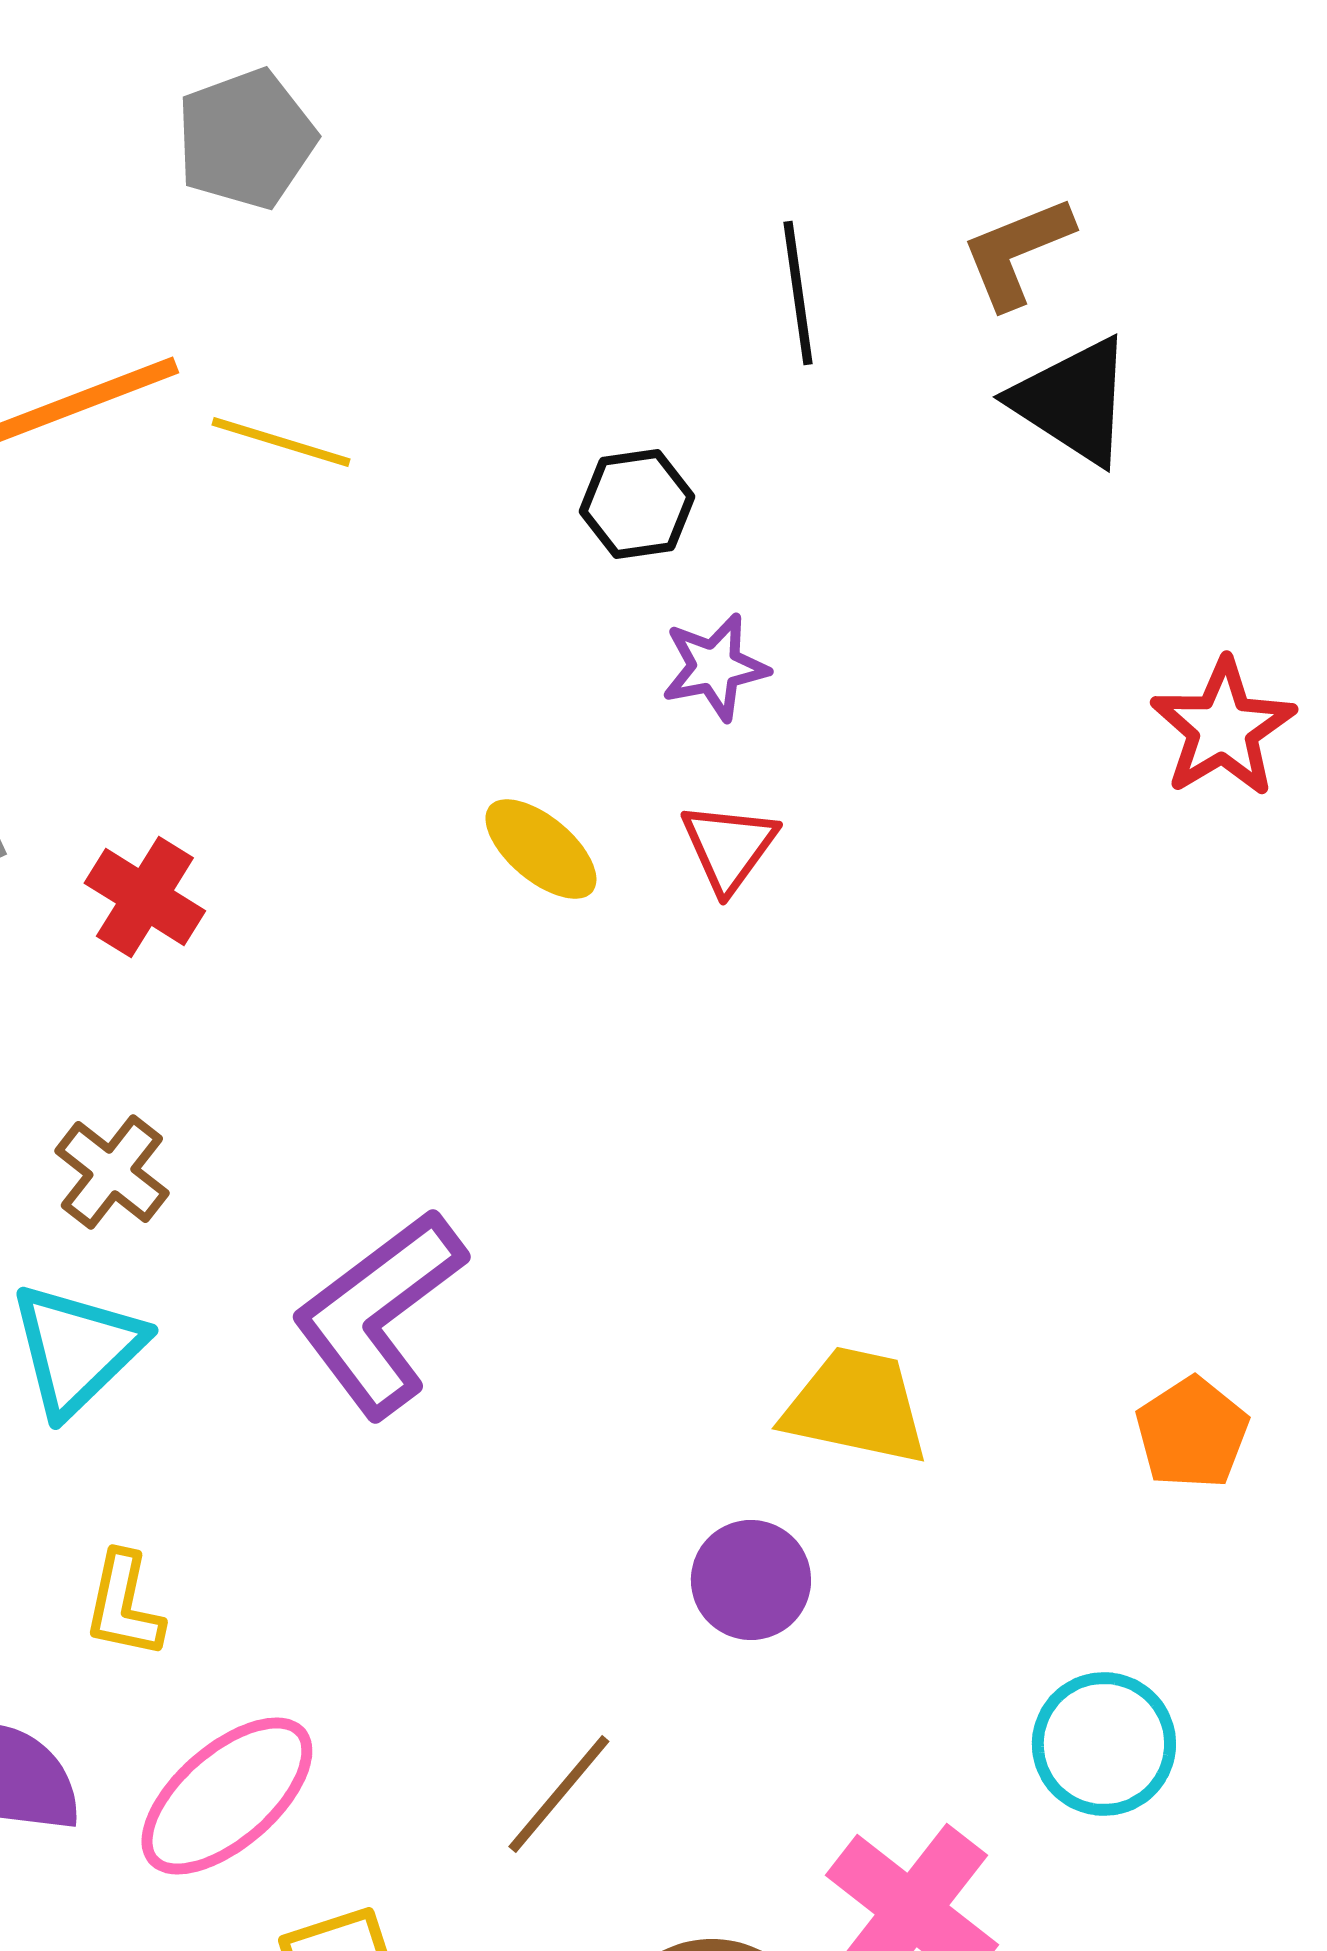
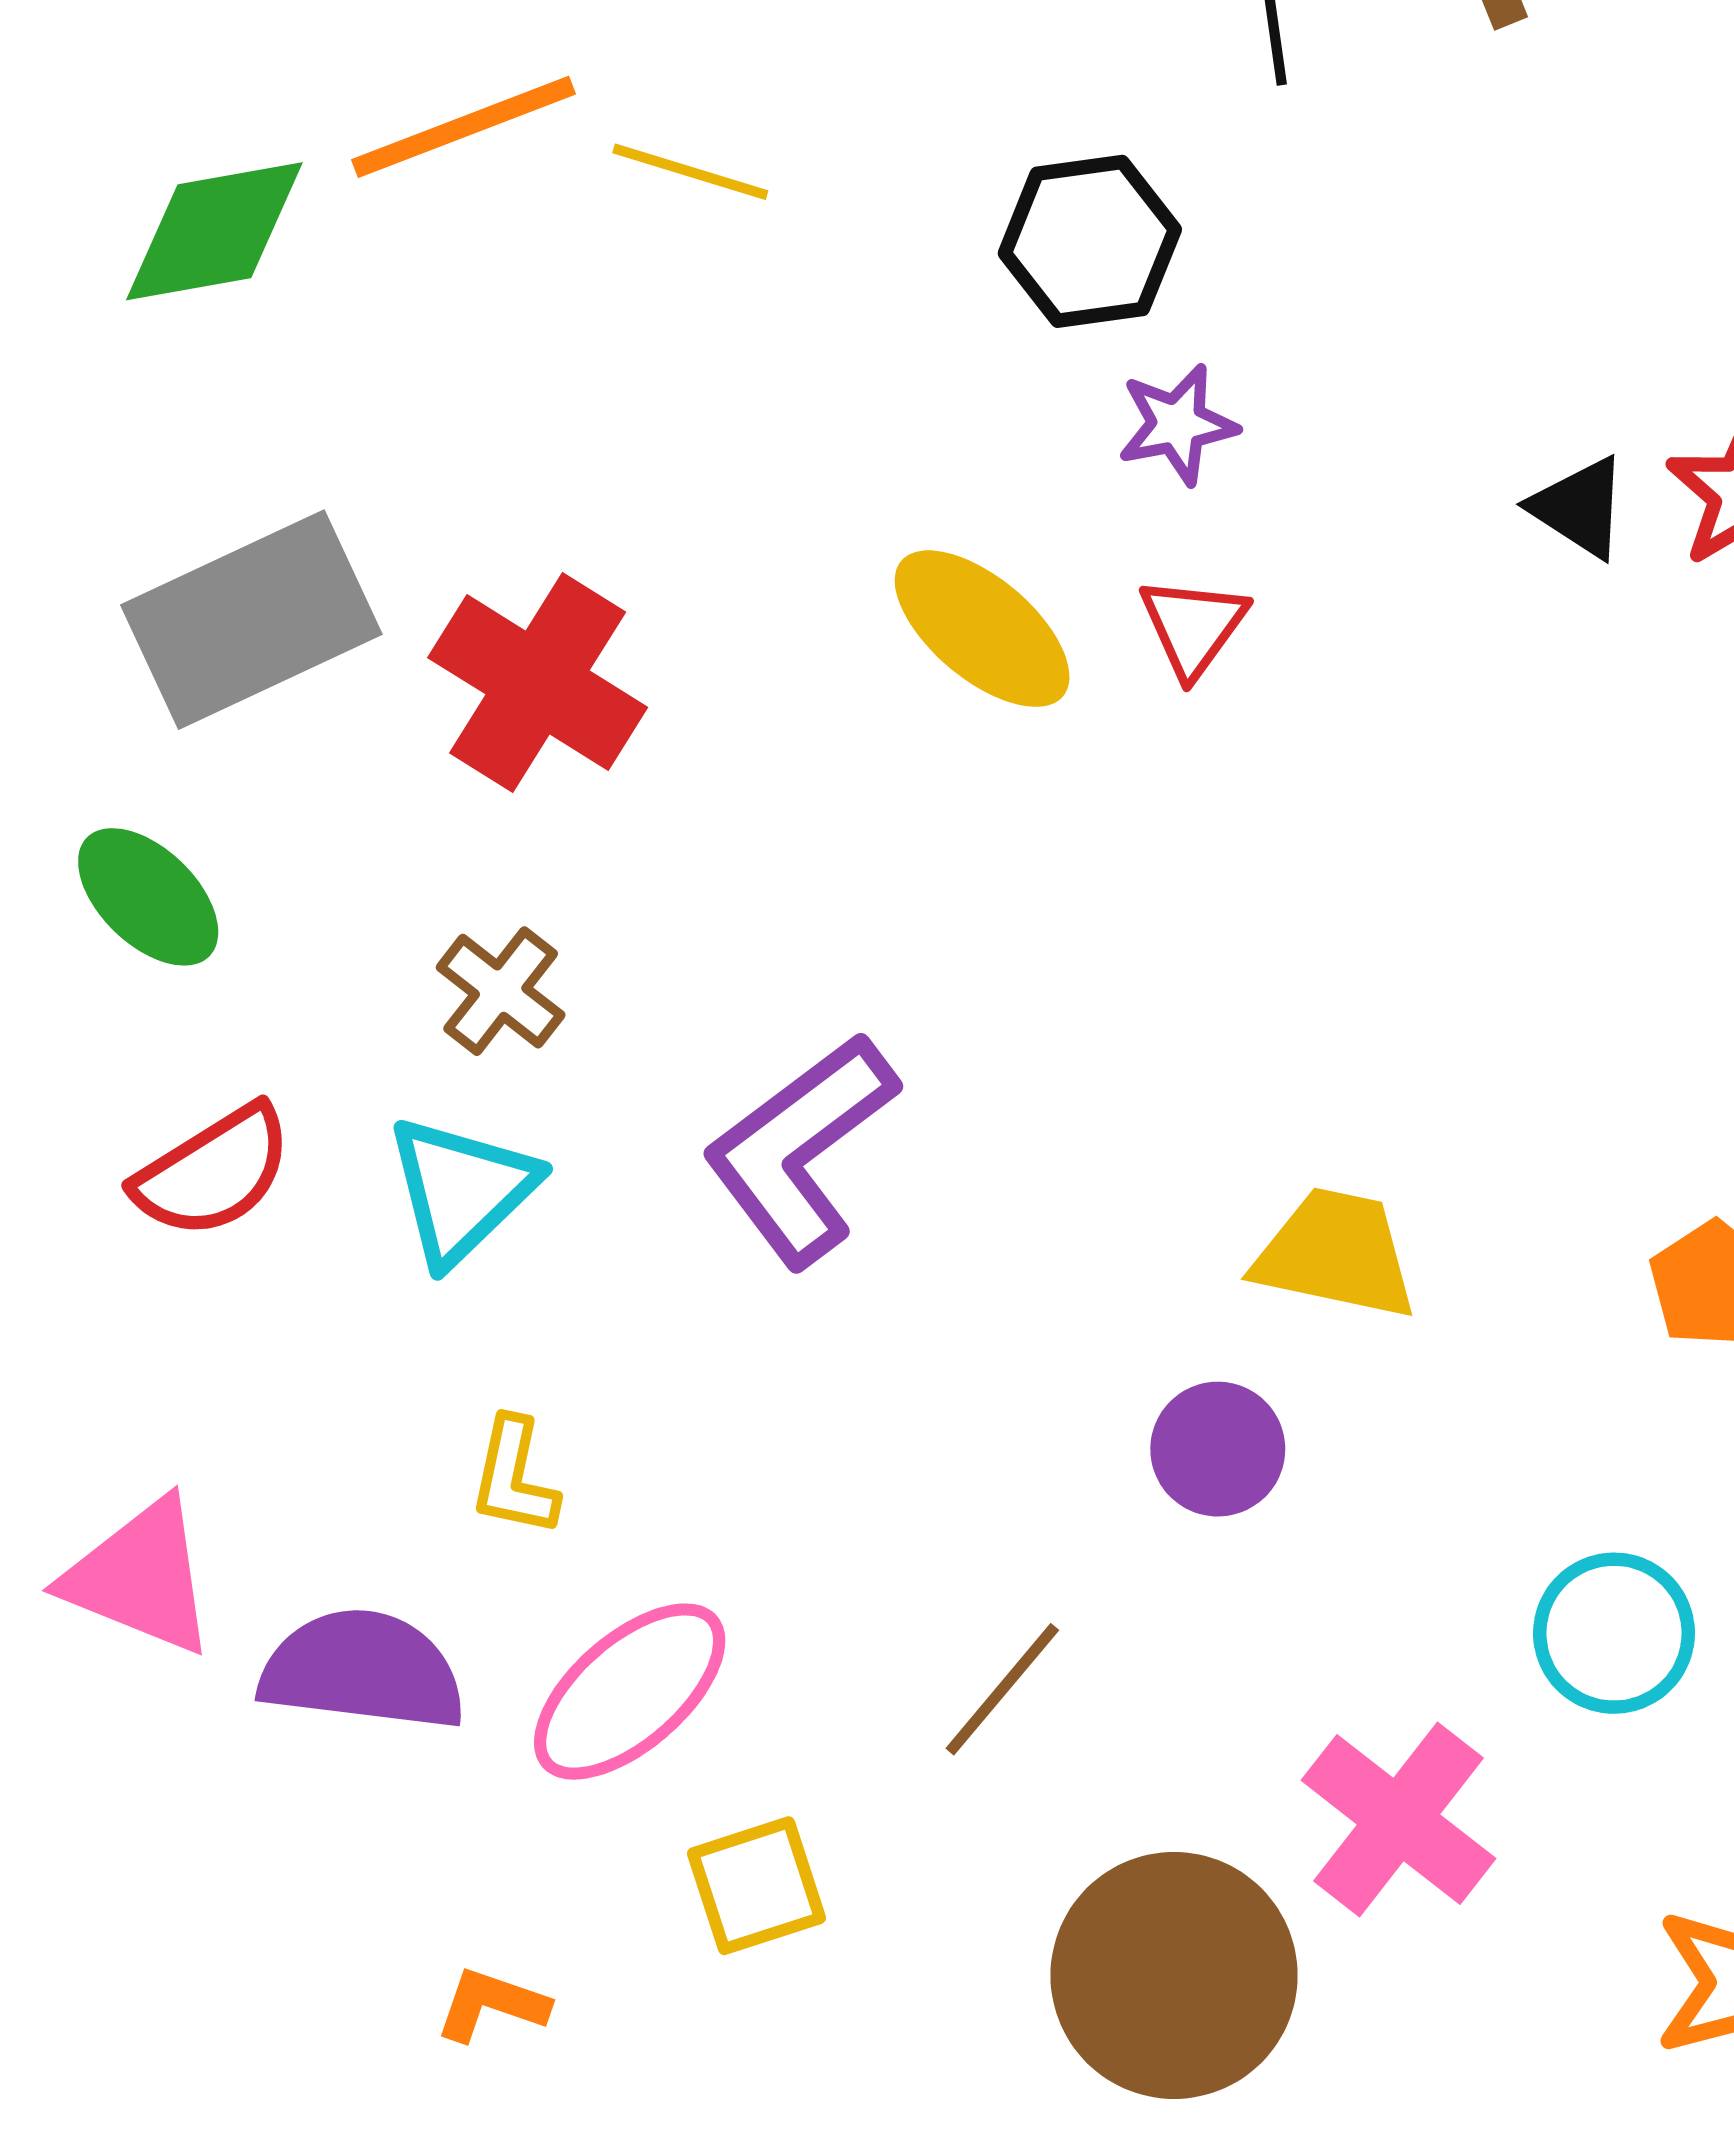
black triangle: (1073, 401) -> (1579, 507), moved, size x0.7
black hexagon: (637, 504) -> (1090, 241), size x1.4
yellow ellipse: (541, 849) -> (982, 629), size x1.4
red cross: (145, 897) -> (538, 682), size x1.6

